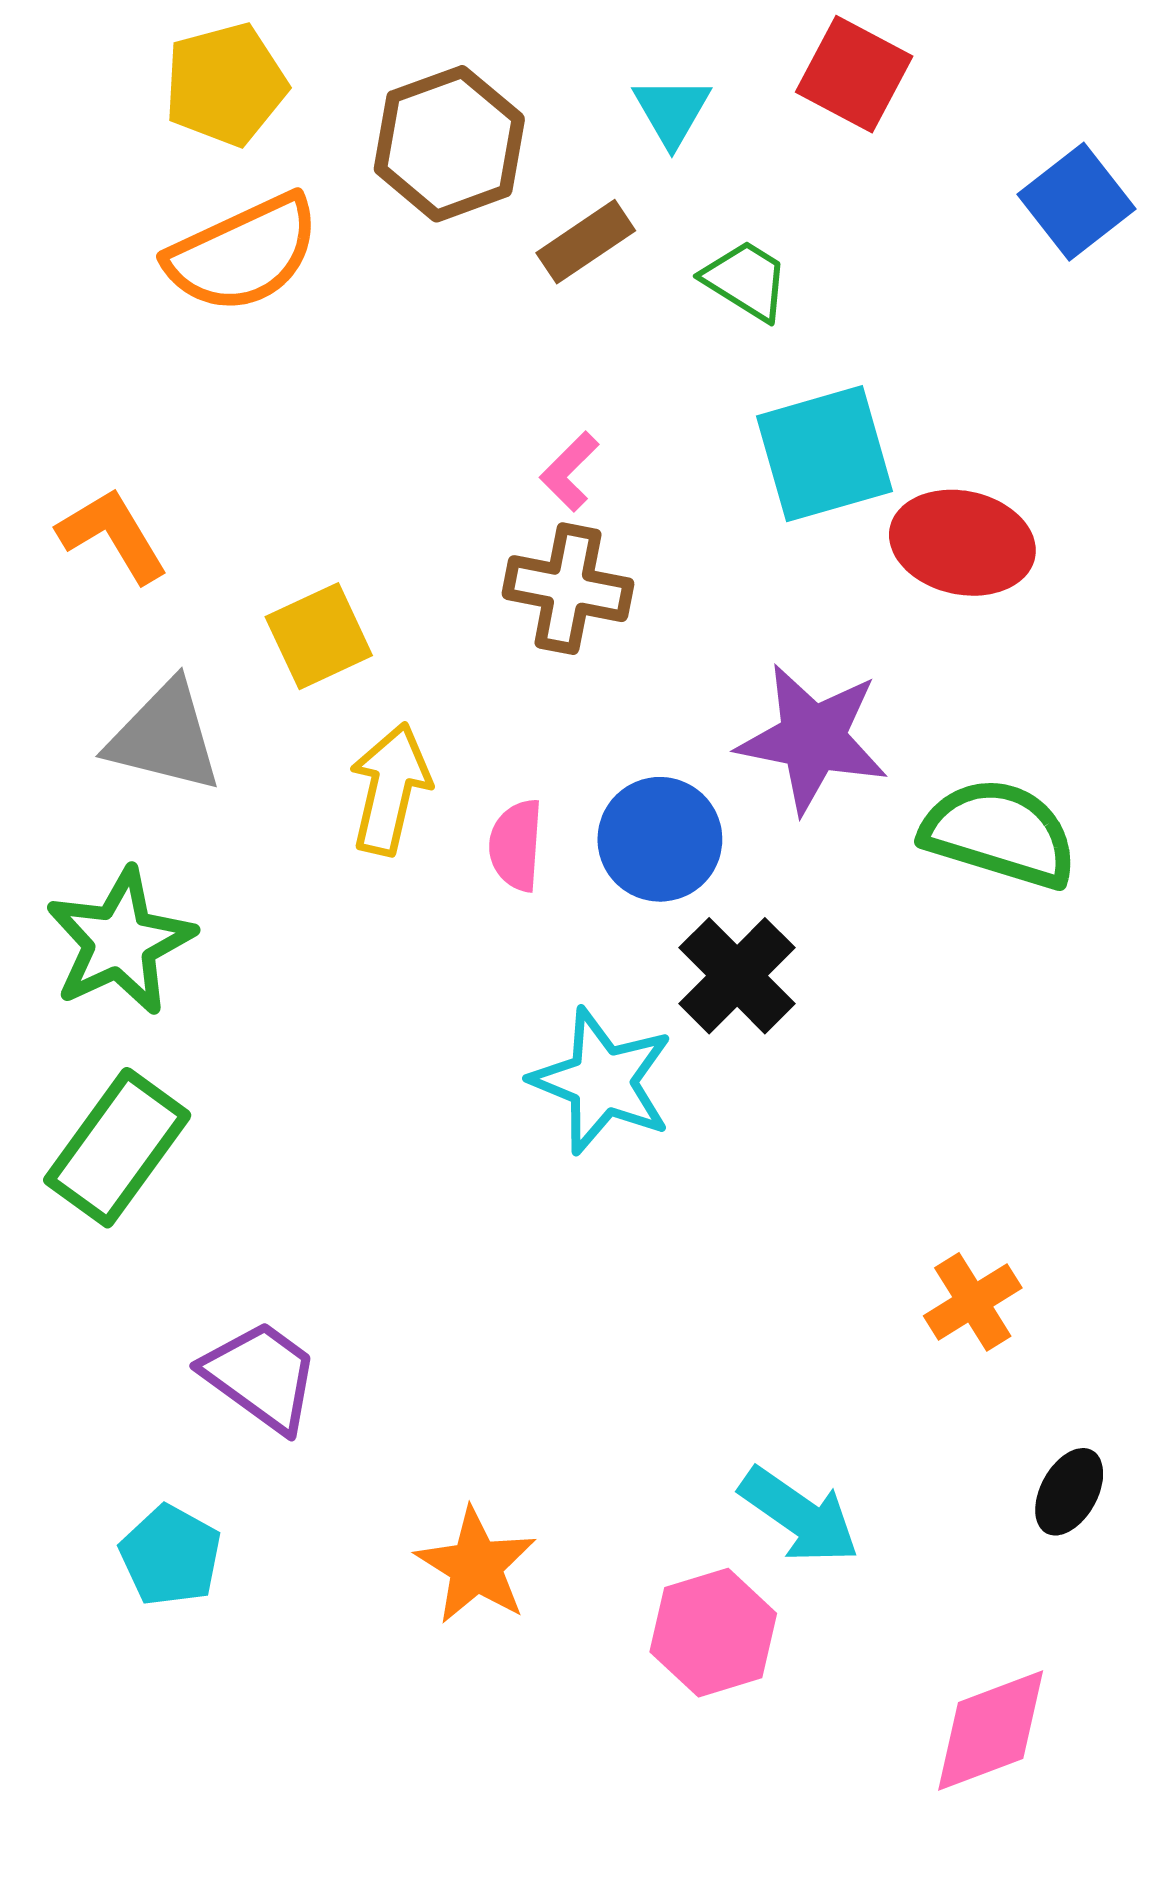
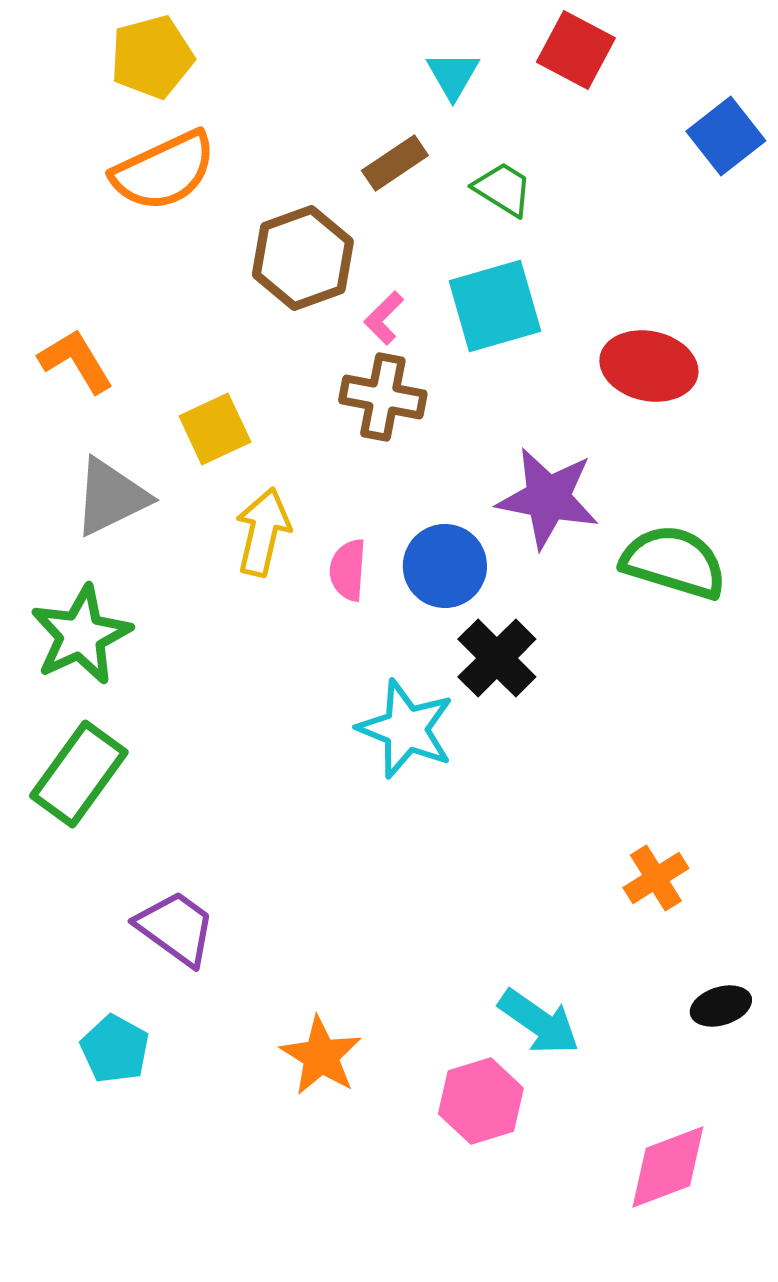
brown hexagon: (449, 144) -> (303, 258), moved
cyan square: (824, 454) -> (495, 306), moved
gray triangle: (165, 737) -> (111, 497), turned -40
black ellipse: (1069, 1492) -> (721, 1006), turned 44

